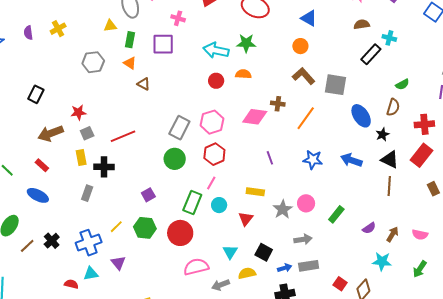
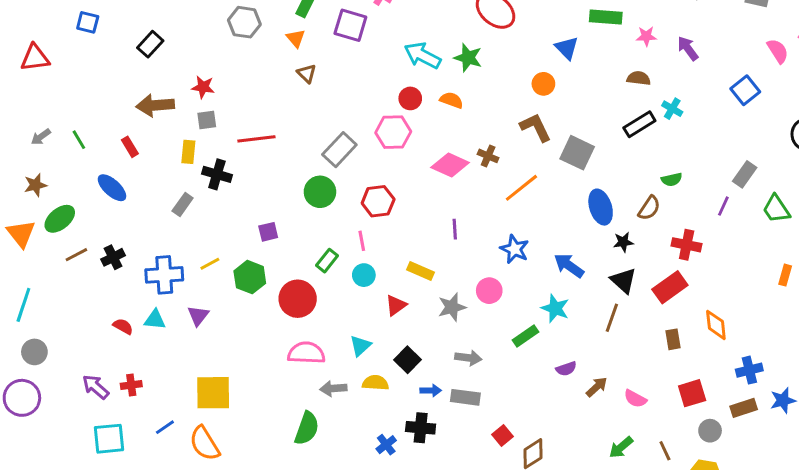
pink hexagon: (212, 122) -> (393, 132), moved
pink line: (211, 183) -> (362, 241), turned -56
green rectangle: (192, 203) -> (327, 261), size x0.7
pink circle: (306, 203) -> (489, 291), moved
cyan star: (382, 261) -> (555, 308), moved

